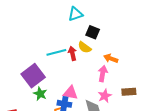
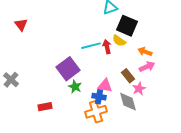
black square: (93, 32) -> (127, 26), size x1.5
pink arrow: (103, 74) -> (147, 67), moved, turned 56
brown rectangle: (129, 92) -> (128, 76), moved, turned 56

